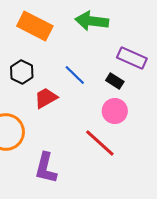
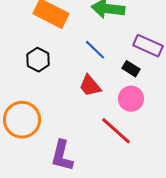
blue line: (75, 75) -> (95, 50), moved
red trapezoid: (46, 98) -> (90, 86), moved, turned -100

